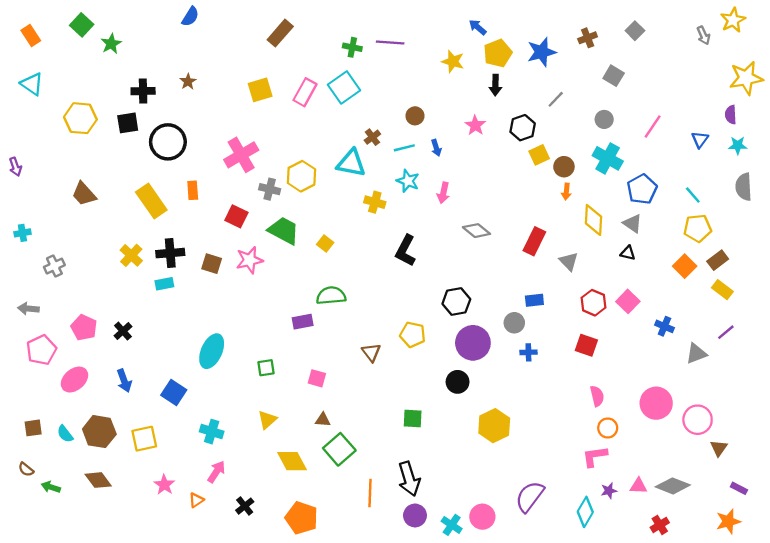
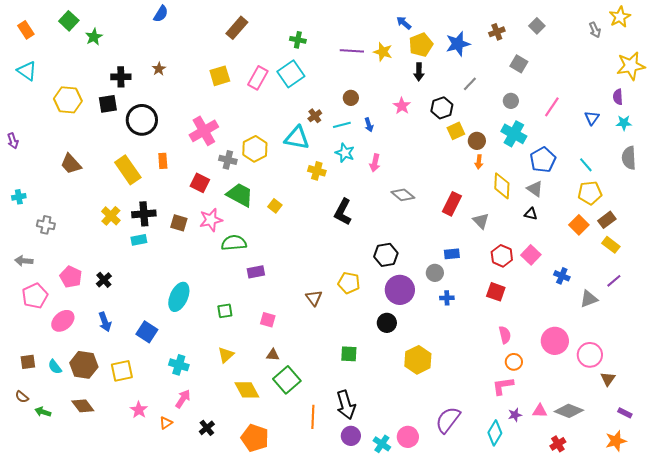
purple line: (390, 43) -> (352, 51), moved
gray cross: (54, 266) -> (46, 225), turned 36
green semicircle: (331, 296) -> (234, 243), moved

